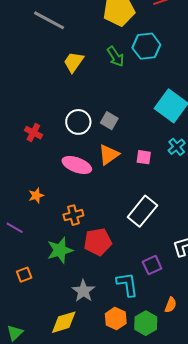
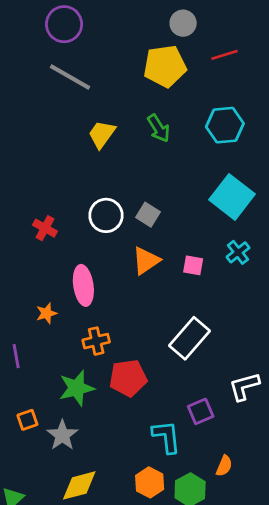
cyan hexagon: (146, 46) -> (225, 125), moved
pink ellipse: (77, 165) -> (83, 285), moved, turned 60
purple line: (15, 228) -> (16, 356), turned 48
gray star: (83, 291) -> (62, 435), moved

